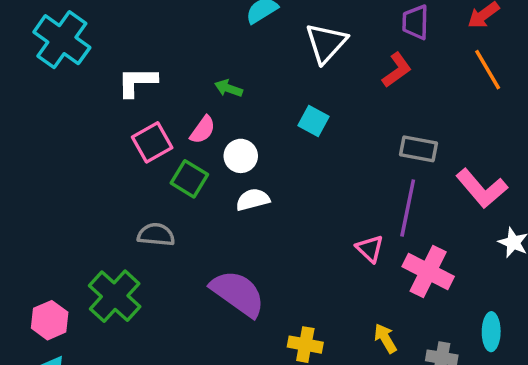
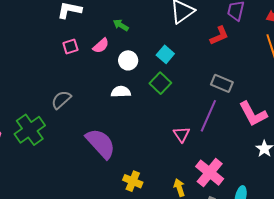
pink square: (152, 142) -> (70, 46), size x0.7
white circle: (241, 156) -> (128, 60), moved
green square: (189, 179) -> (160, 83), moved
gray semicircle: (156, 235) -> (61, 100), turned -60
pink cross: (428, 271) -> (210, 173), moved

